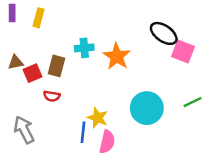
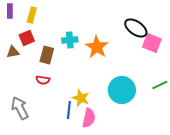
red square: (32, 73) -> (27, 38), moved

